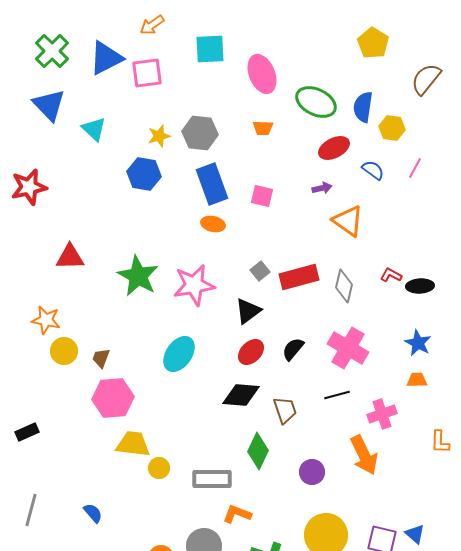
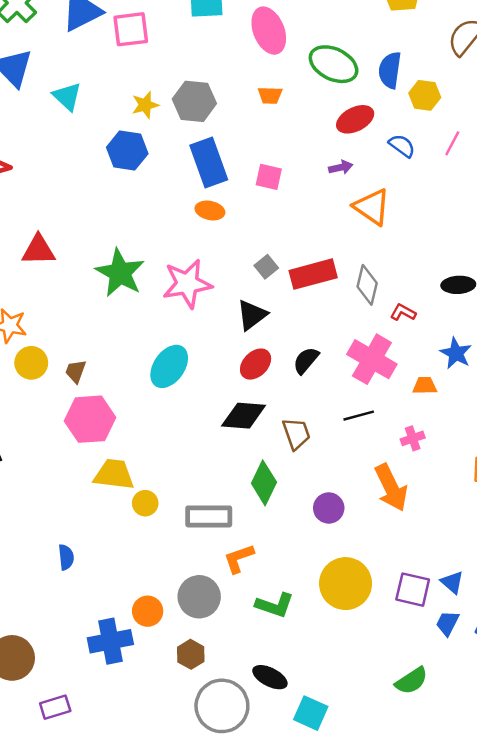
red L-shape: (391, 275) -> (403, 312), moved
orange trapezoid: (417, 380) -> (425, 386), moved
pink cross: (382, 414) -> (413, 438), size x0.7
blue semicircle: (93, 513) -> (66, 557), turned 35
orange L-shape: (237, 514) -> (239, 558), turned -40

